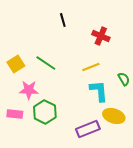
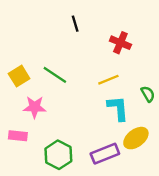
green hexagon: (45, 112) -> (58, 155), moved
yellow ellipse: (114, 116) -> (136, 138), turned -55

